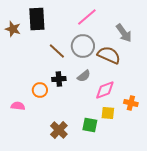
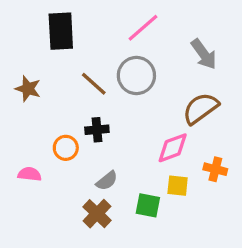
brown star: (13, 29) -> (28, 89), moved
brown semicircle: (109, 55) -> (201, 108), moved, turned -60
gray semicircle: (84, 76) -> (107, 181), moved

